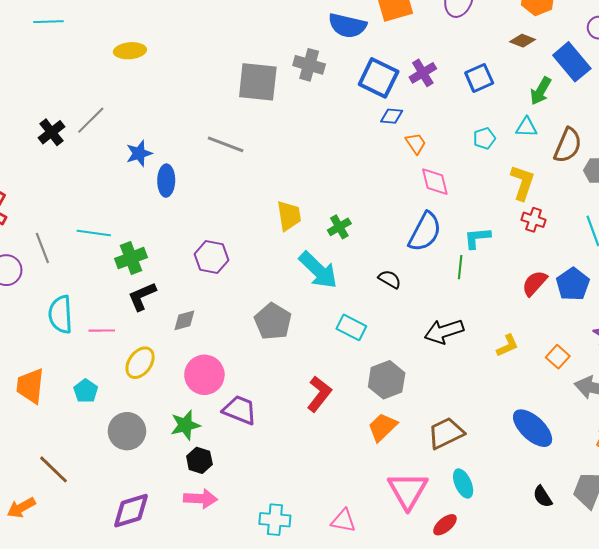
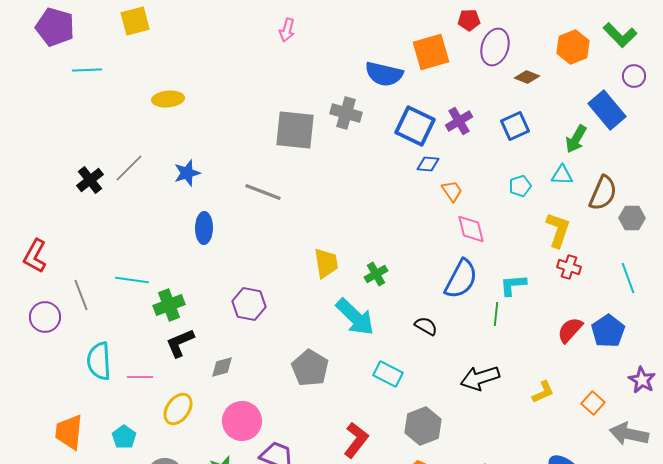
brown diamond: (522, 41) -> (527, 77), moved
blue star: (139, 153) -> (187, 173), moved

